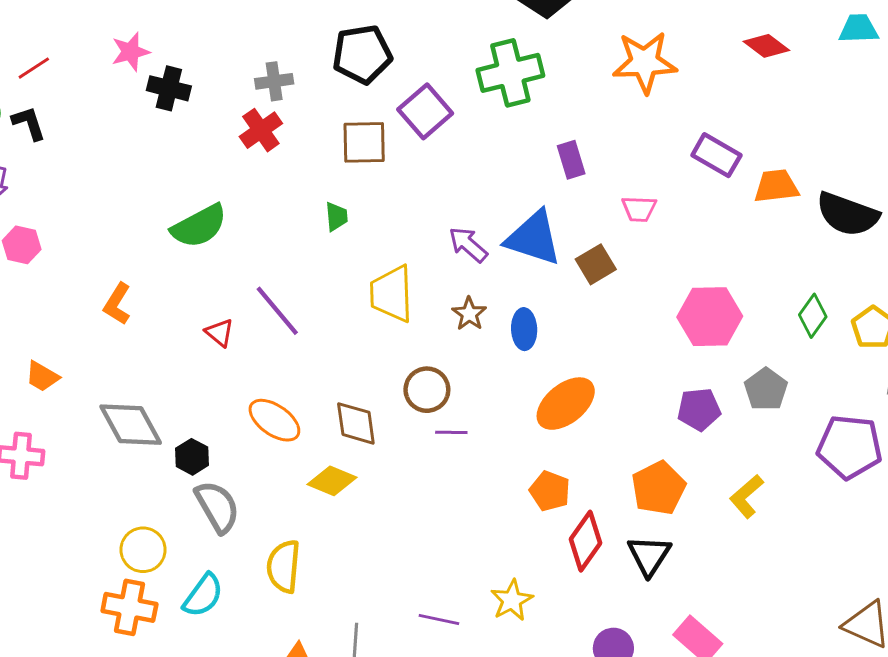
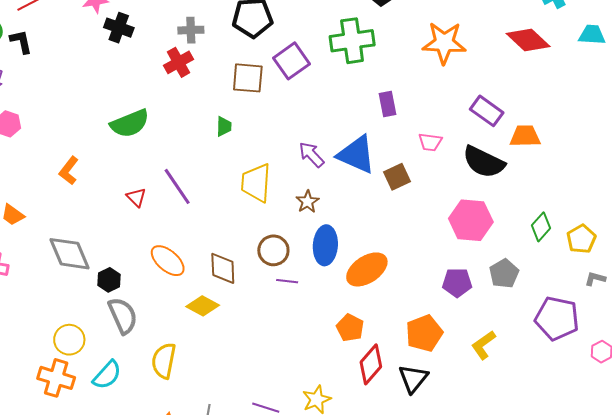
red diamond: (766, 46) -> (528, 40), size x1.4
black semicircle: (847, 214) -> (484, 162), moved
blue ellipse: (524, 329) -> (325, 245), moved, size x1.4

